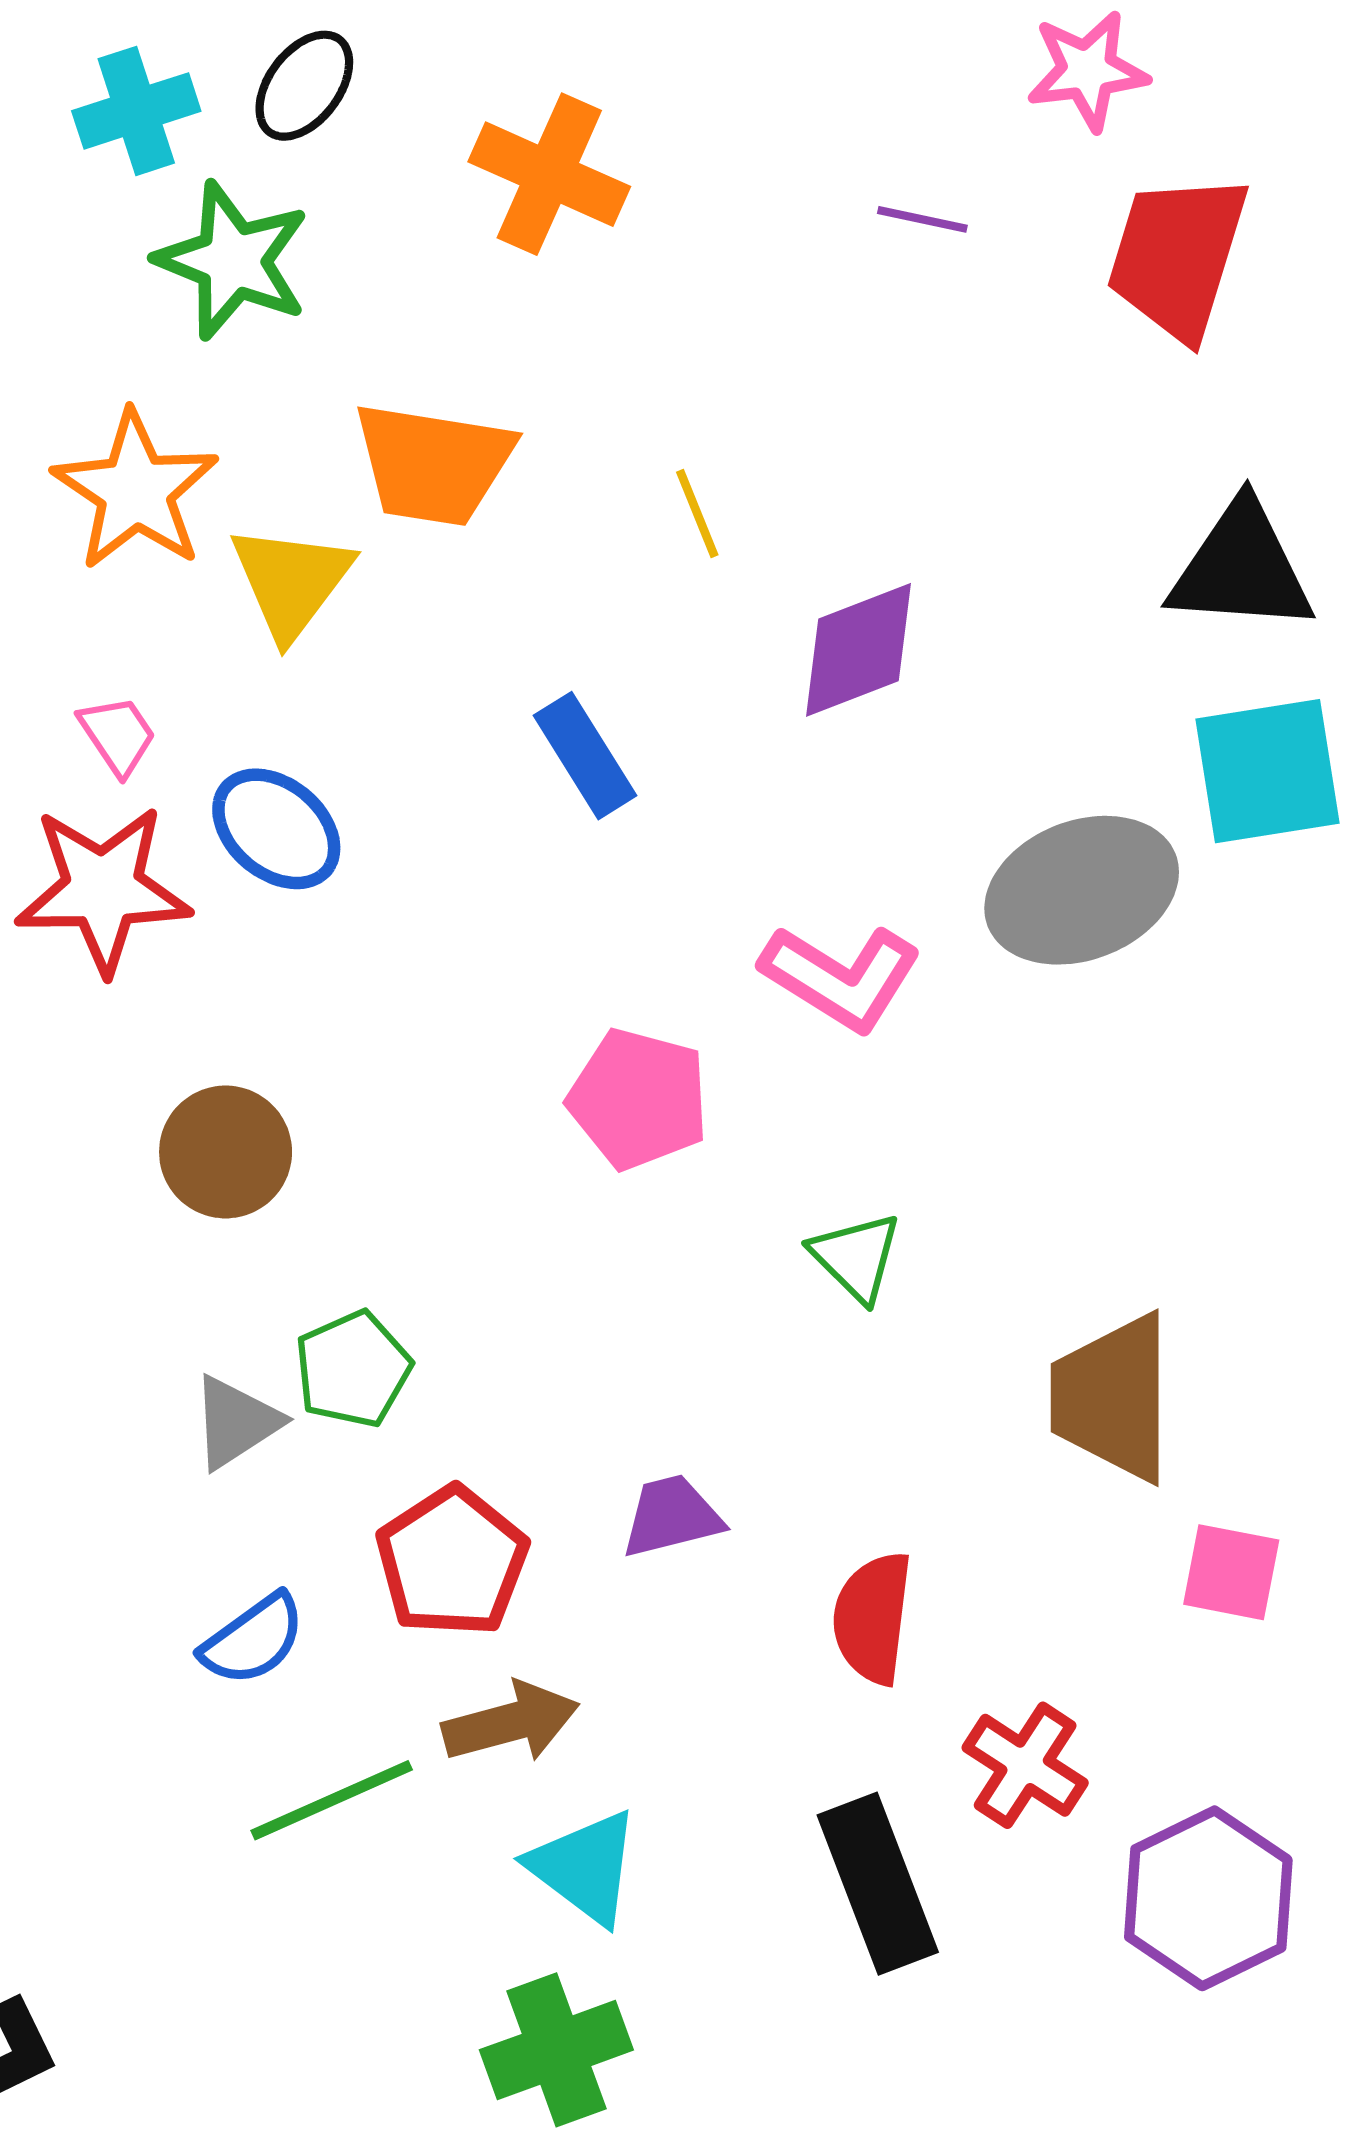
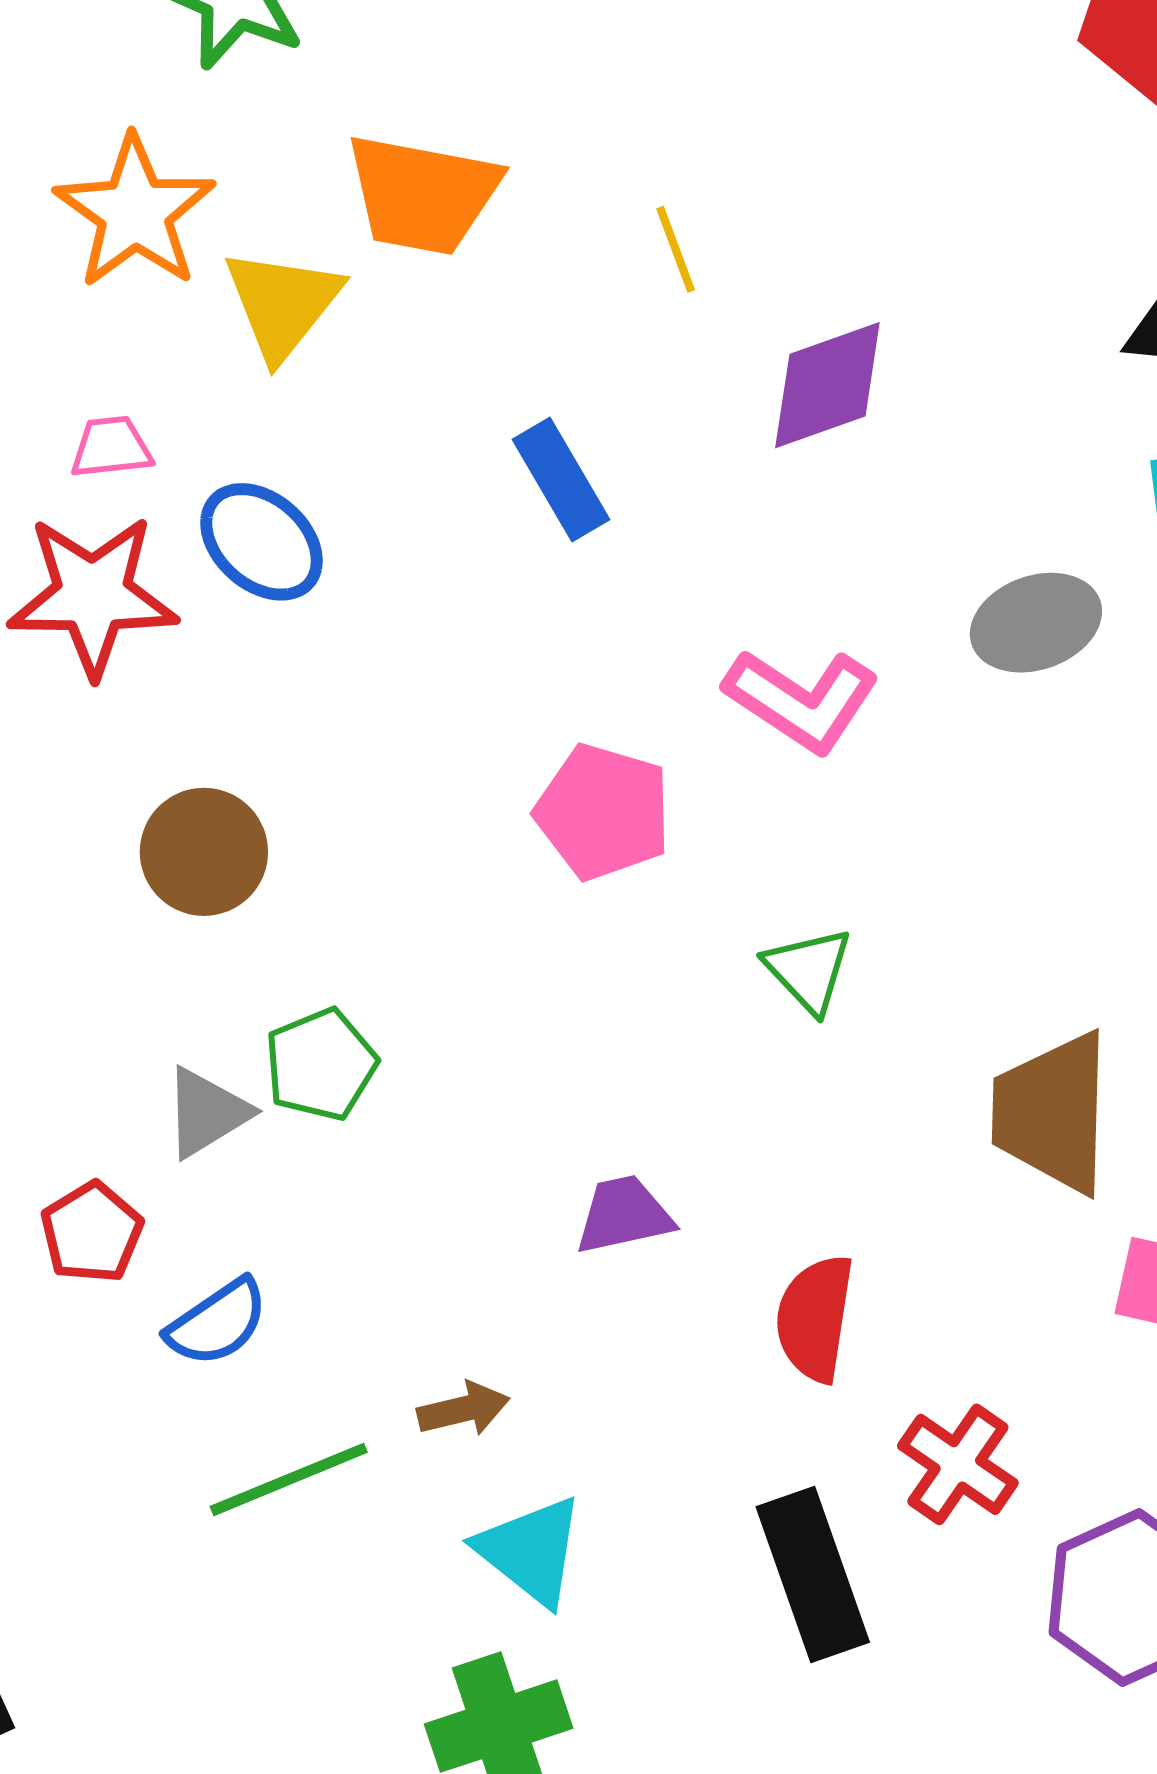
pink trapezoid: (118, 735) -> (111, 447), turned -64
gray ellipse: (1082, 890) -> (1036, 623), size x0.7
red pentagon: (452, 1562) -> (92, 1233), moved, size x0.7
brown arrow: (511, 1722) -> (463, 1409), size x0.7

